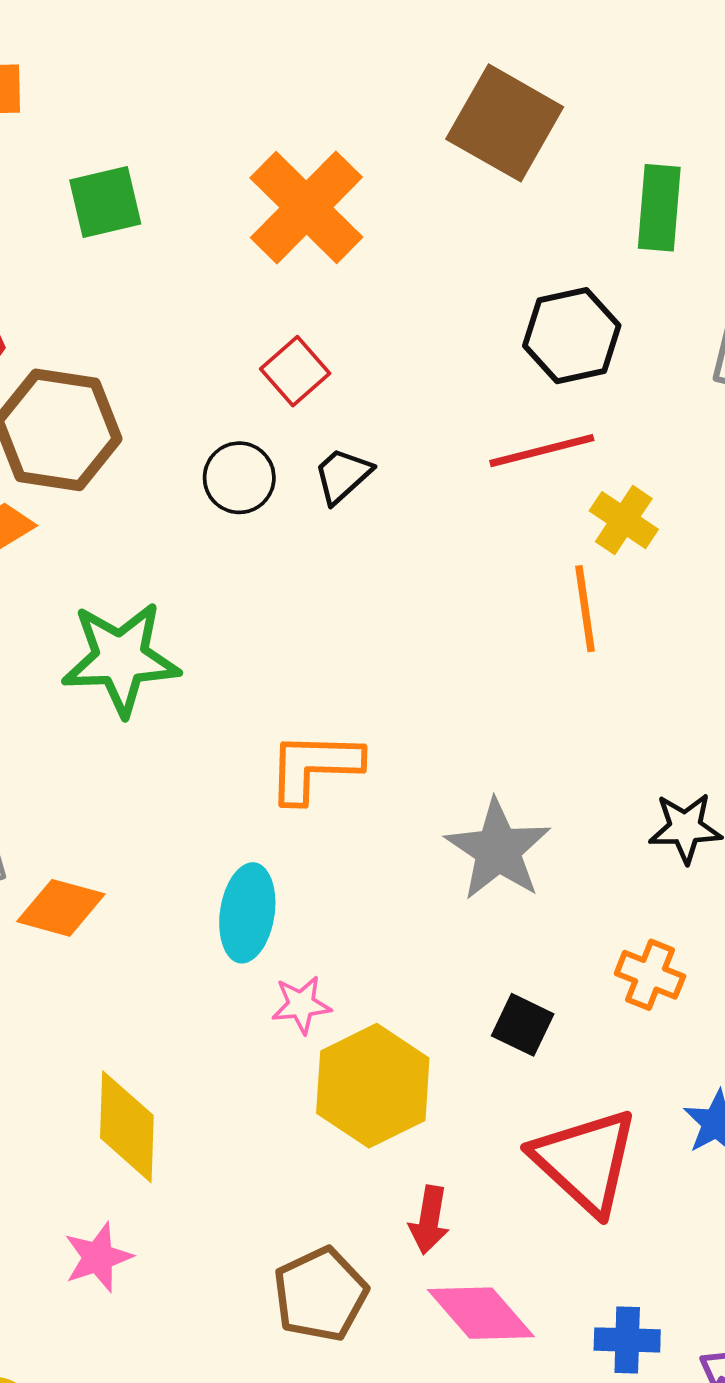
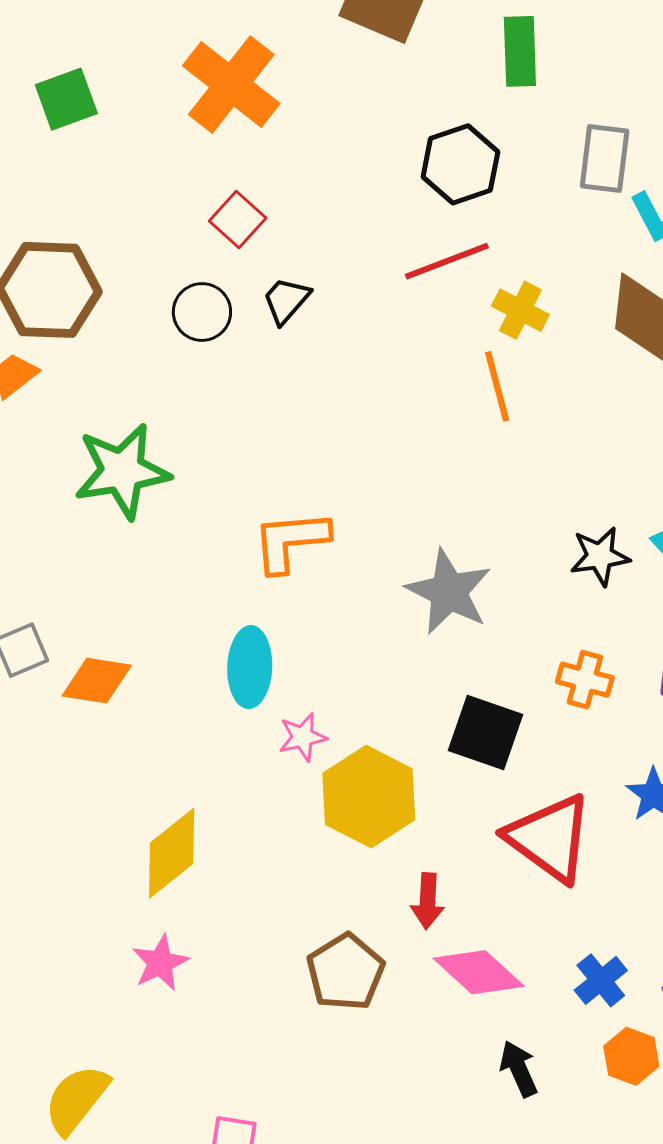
black square: (523, 1025) -> (485, 733), size x1.5
yellow diamond: (127, 1127) -> (172, 853), turned 56
blue cross: (627, 1340) -> (601, 980), turned -34

